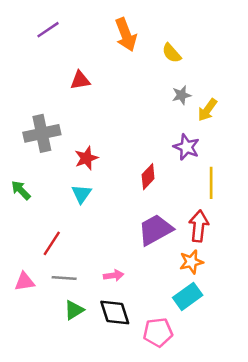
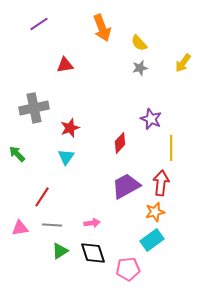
gray star: (181, 95) -> (140, 68), moved
yellow arrow: (207, 110) -> (183, 63), moved

